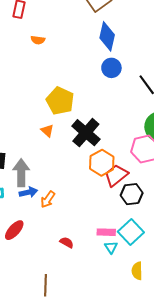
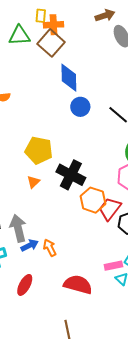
orange triangle: (47, 131) -> (33, 182), turned 48
orange arrow: (48, 199) -> (50, 248), turned 132
red semicircle: (67, 242) -> (78, 285), size x2.0

